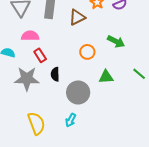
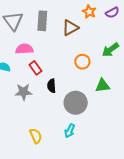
green arrow: (116, 41) -> (110, 50), turned 120
gray star: (27, 79) -> (24, 92), size x0.7
yellow semicircle: (36, 123) -> (36, 136), size x0.7

